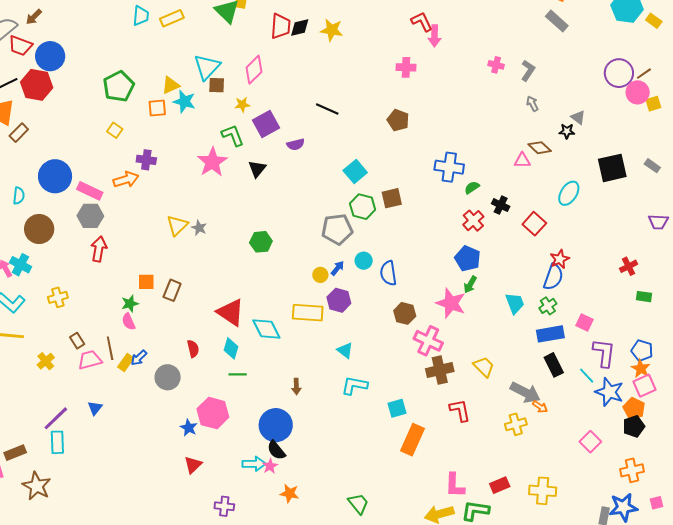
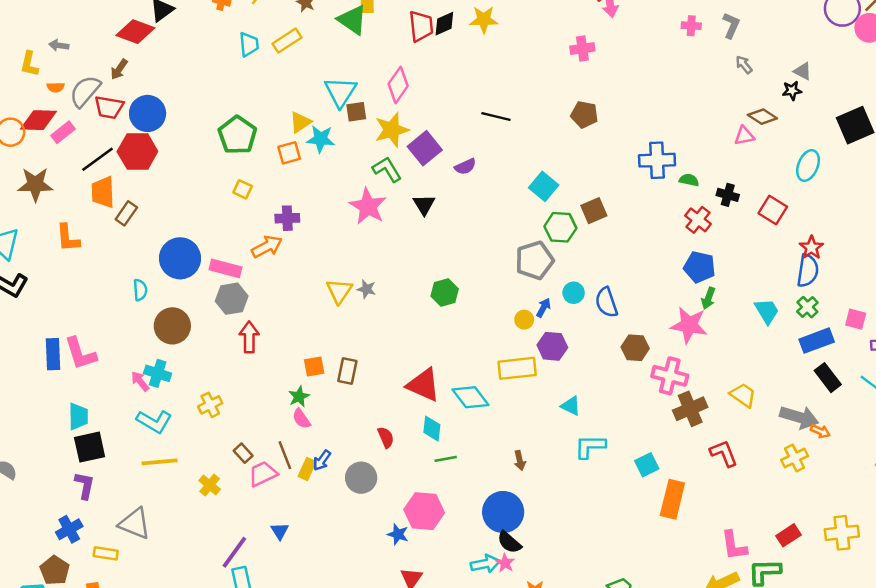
yellow star: (242, 105) -> (392, 130), size x1.8
green semicircle: (472, 188) -> (689, 180), turned 56

